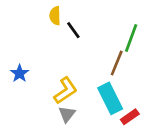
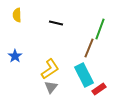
yellow semicircle: (55, 16) -> (17, 15), moved
black line: (73, 30) -> (56, 23), turned -40

